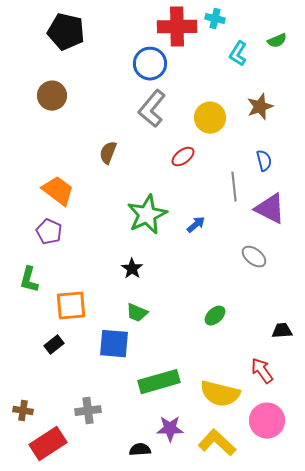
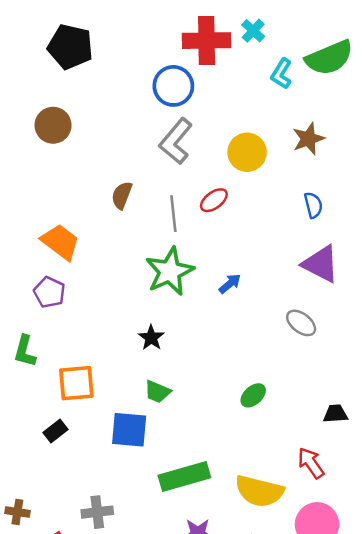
cyan cross: (215, 19) -> (253, 31), turned 30
green semicircle: (277, 41) -> (329, 58), size x2.0
gray line: (234, 187) -> (173, 214), moved

